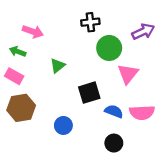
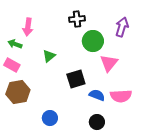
pink arrow: (33, 32) -> (28, 27), turned 78
purple arrow: (143, 32) -> (122, 27), turned -48
blue circle: (63, 125) -> (50, 118), moved

